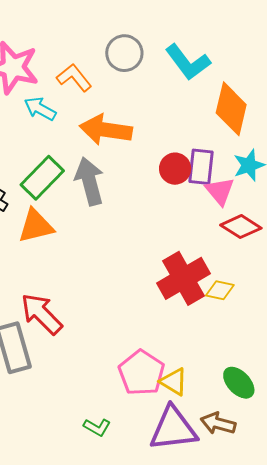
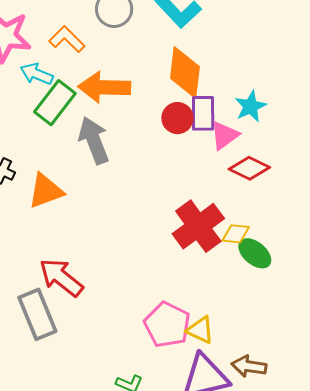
orange diamond: (231, 109) -> (185, 72), moved
green rectangle: (42, 178) -> (55, 103), moved
pink triangle: (220, 191) -> (224, 135), turned 40
green ellipse: (239, 383) -> (255, 253), moved

